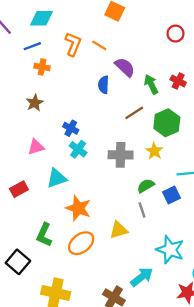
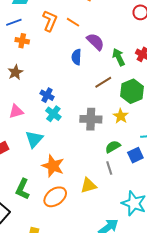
cyan triangle: (57, 178) -> (34, 139), turned -30

